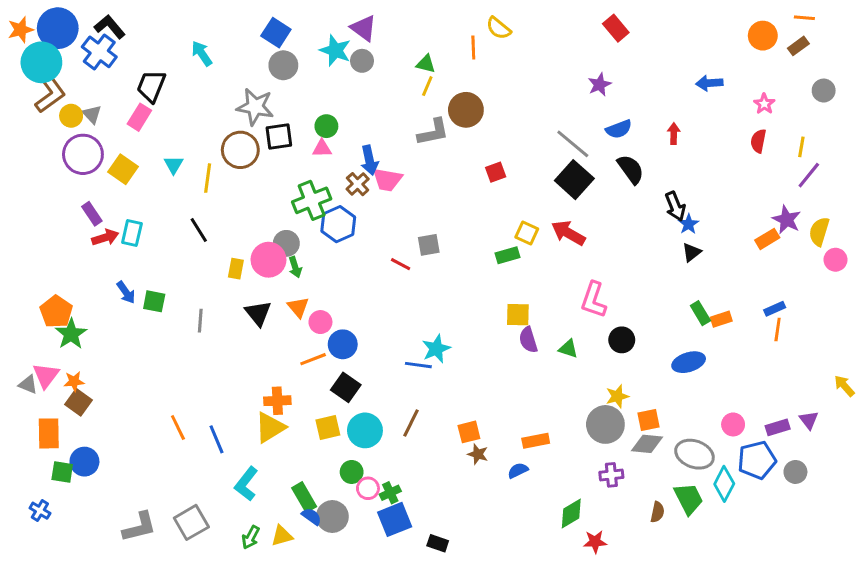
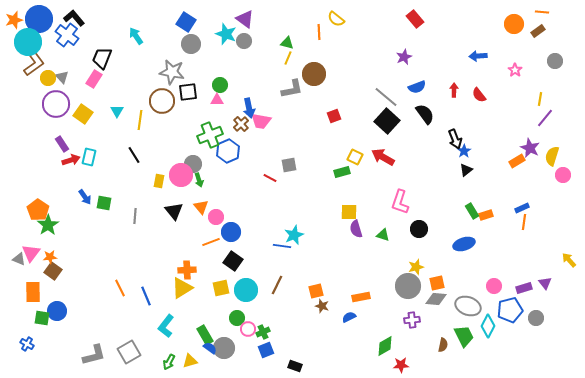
red semicircle: (758, 141) -> (479, 95), moved, turned -49
blue square: (395, 519) -> (266, 350), size x0.7

